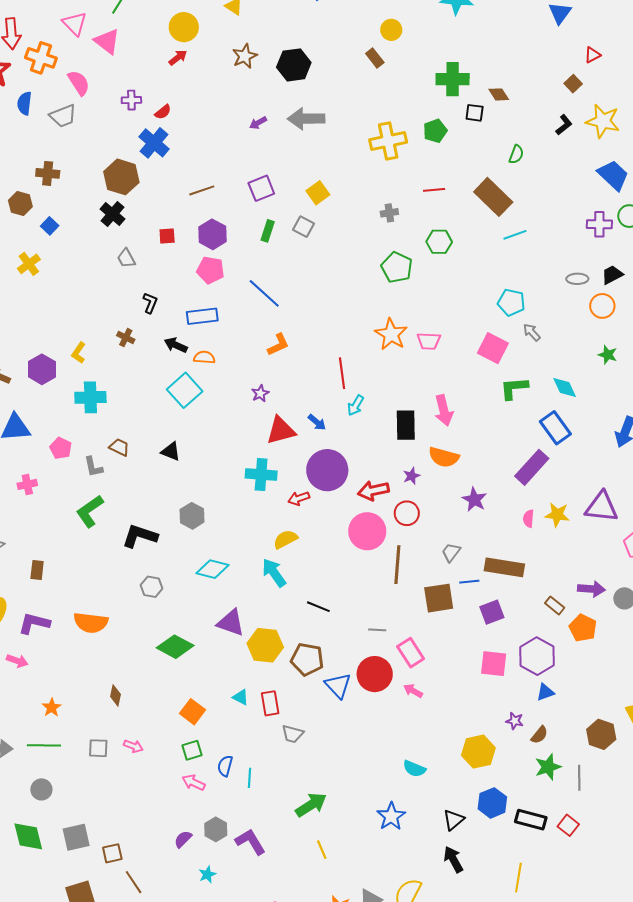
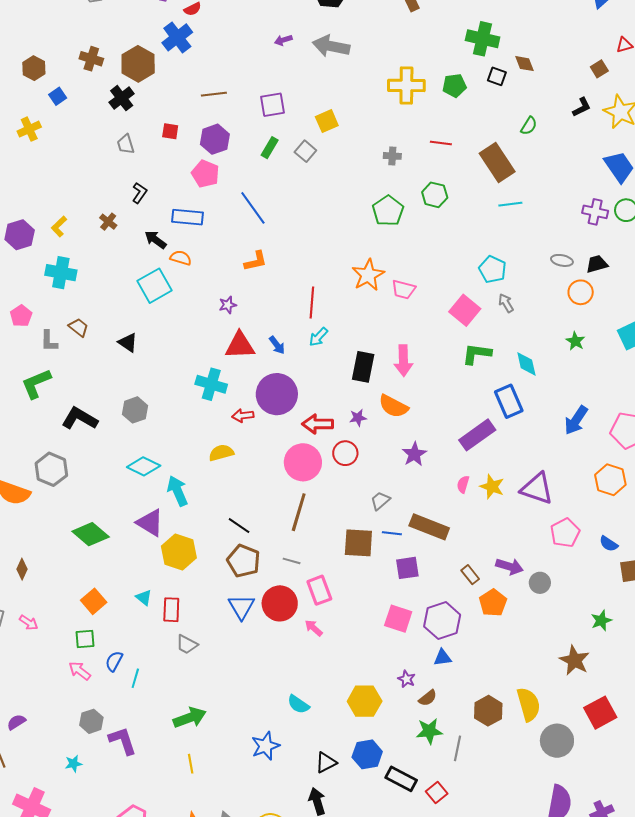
brown cross: (48, 173) -> (91, 59), moved
brown line: (397, 565) -> (299, 512), moved
cyan arrow: (274, 573) -> (178, 491), moved
gray hexagon: (152, 587) -> (51, 469), moved, size x1.5
brown pentagon: (307, 659) -> (244, 561), moved
purple semicircle: (183, 839) -> (16, 722), moved

